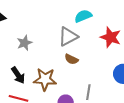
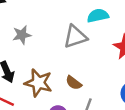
brown semicircle: (71, 59) -> (74, 83), moved

